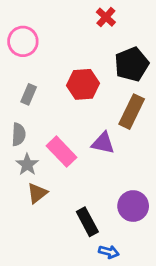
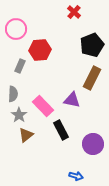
red hexagon: (83, 84) -> (40, 50), moved
black rectangle: (87, 222) -> (61, 130), moved

